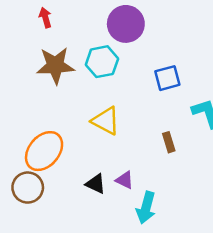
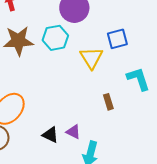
blue square: (167, 78) -> (117, 39), moved
yellow triangle: (106, 121) -> (91, 58), moved, turned 30

